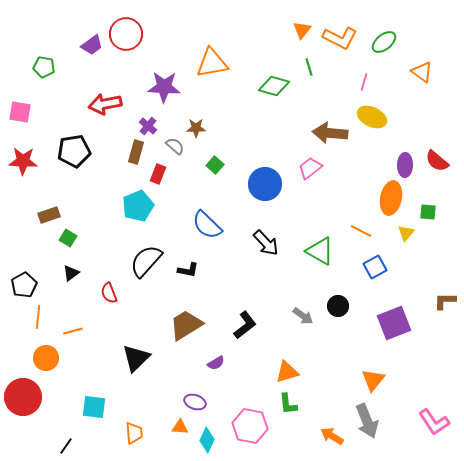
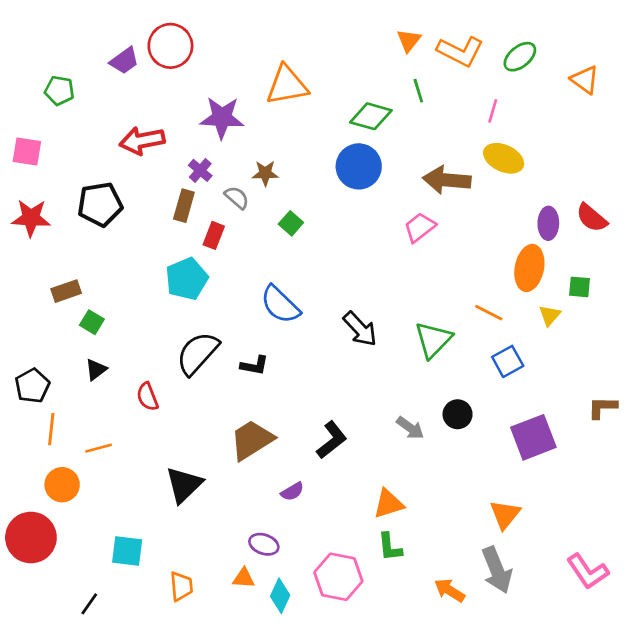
orange triangle: (422, 72) -> (585, 80), moved
blue circle: (265, 184) -> (359, 166), moved
green triangle: (320, 251) -> (433, 340), turned 44

